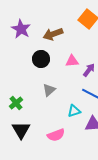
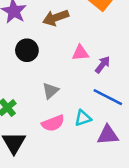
black circle: (41, 59) -> (27, 50), moved
pink semicircle: (56, 135) -> (53, 123), moved

